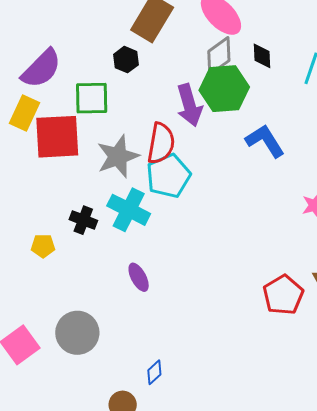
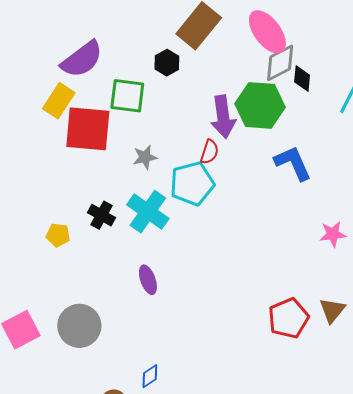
gray diamond: (219, 56) -> (280, 63), moved
red semicircle: (161, 143) -> (209, 152), moved, size x0.6
gray star: (118, 156) -> (145, 157), size x0.6

